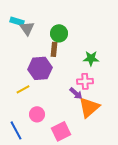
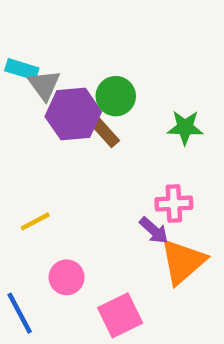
brown rectangle: (54, 49) -> (105, 132), turned -48
green star: (91, 58) -> (185, 127), moved
purple hexagon: (40, 68) -> (73, 114), moved

